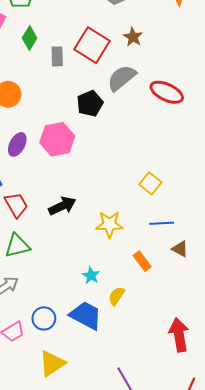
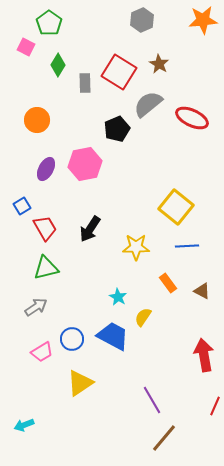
yellow square: (150, 183) -> (176, 207), size x1.6
black arrow: (62, 206) -> (90, 229), turned 148
brown triangle: (180, 249) -> (202, 291), moved

